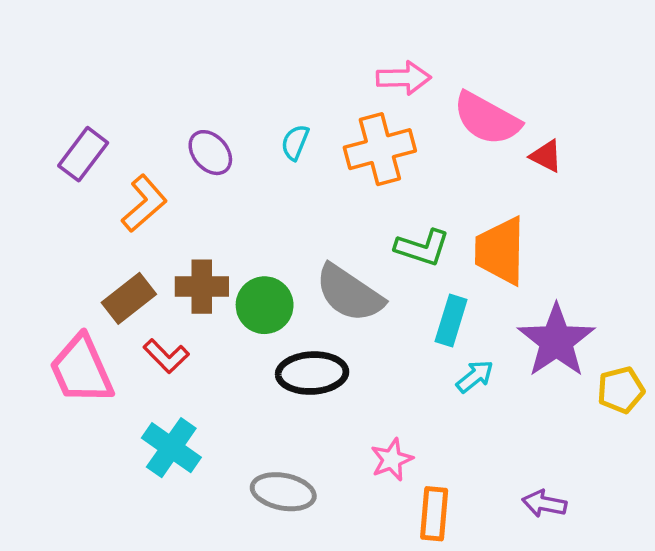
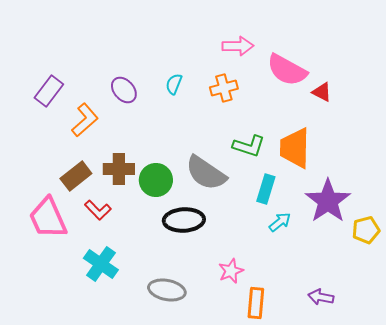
orange cross: (380, 149) -> (224, 88), size x0.7

